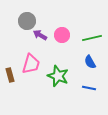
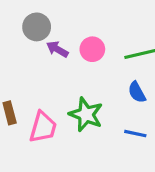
pink trapezoid: (31, 64) -> (43, 127), moved

